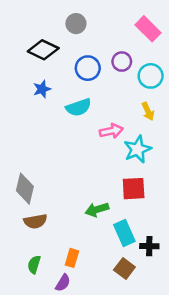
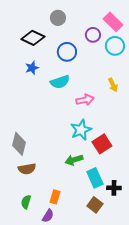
purple circle: (122, 62) -> (93, 35), moved
cyan circle: (151, 76) -> (115, 46), moved
cyan star: (137, 149) -> (81, 130), moved
red square: (134, 189) -> (102, 144), turned -30

